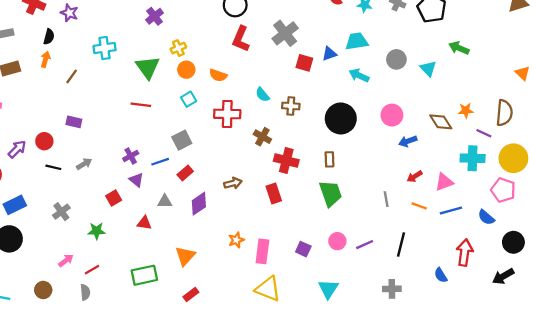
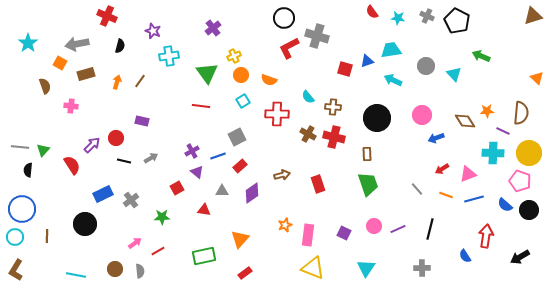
purple star: (69, 13) -> (153, 31), moved
gray cross: (285, 33) -> (317, 36), moved, turned -35
red L-shape: (241, 39) -> (289, 48), turned 40
orange arrow: (45, 59) -> (117, 82), moved
red cross: (286, 161) -> (334, 137), moved
gray line: (386, 199) -> (417, 189), turned -32
blue rectangle: (15, 205) -> (103, 194), moved
black circle: (513, 242) -> (529, 210), moved
gray semicircle: (85, 292) -> (140, 271), moved

